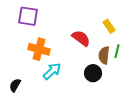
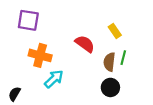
black circle: (93, 73) -> (110, 87), moved

